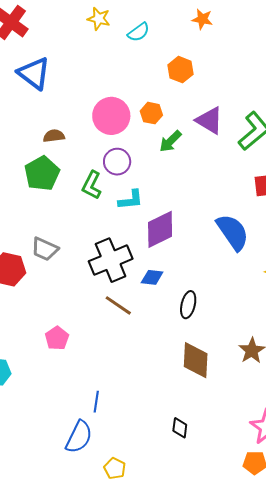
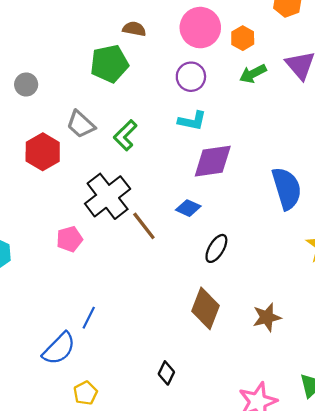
green L-shape: (92, 185) -> (125, 135), moved
gray trapezoid: (45, 249) -> (81, 124), moved
black cross: (111, 260) -> (108, 196), moved, turned -33

